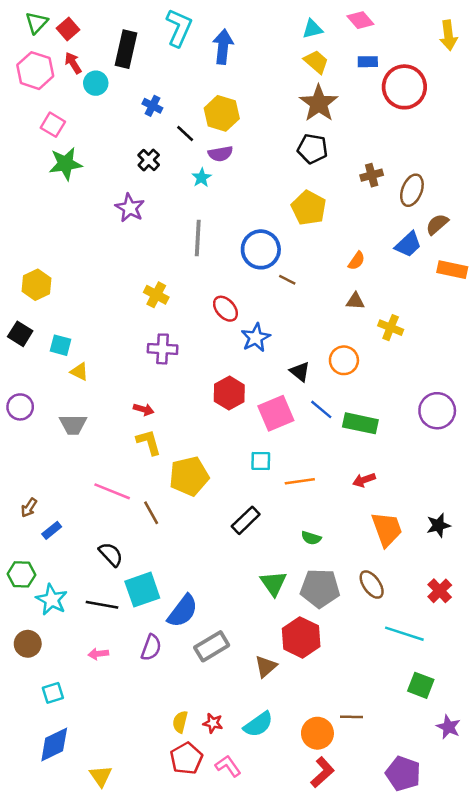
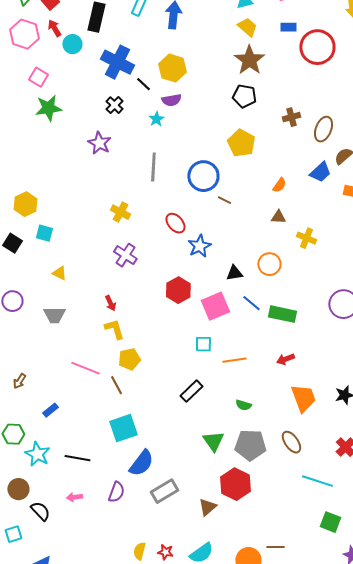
blue cross: (152, 106) -> (117, 62), size x2.0
cyan square: (60, 345) -> (44, 233), moved
purple cross: (163, 349) -> (125, 255), turned 30
black triangle: (300, 372) -> (234, 273), turned -48
red arrow: (144, 409) -> (110, 303), turned 49
yellow pentagon: (189, 476) -> (129, 359), moved, size x0.7
blue rectangle: (52, 530) -> (50, 410), moved
black semicircle: (111, 554) -> (40, 511), moved
cyan square: (142, 590) -> (123, 428), moved
cyan square: (53, 693) -> (13, 534), moved

